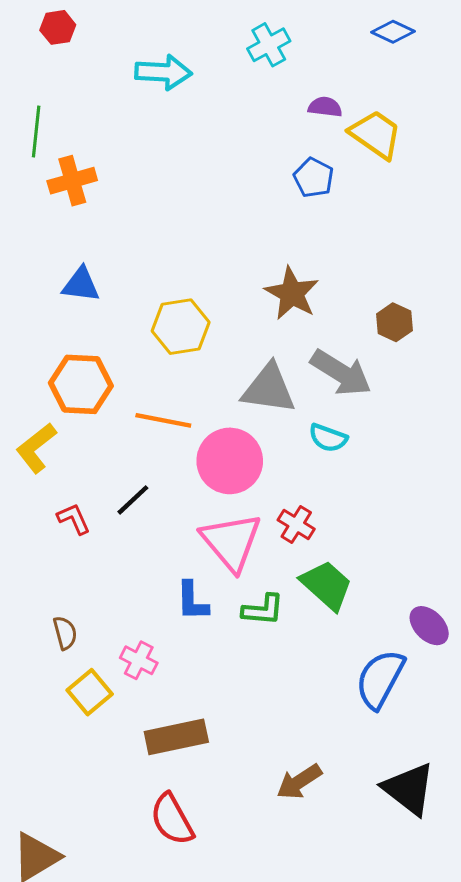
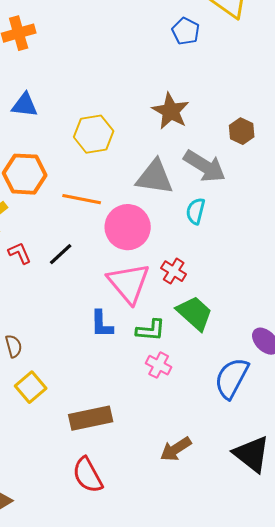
cyan semicircle: (328, 438) -> (196, 211), turned 84
red L-shape: (74, 519) -> (20, 253), moved
pink cross: (139, 660) -> (159, 365), moved

